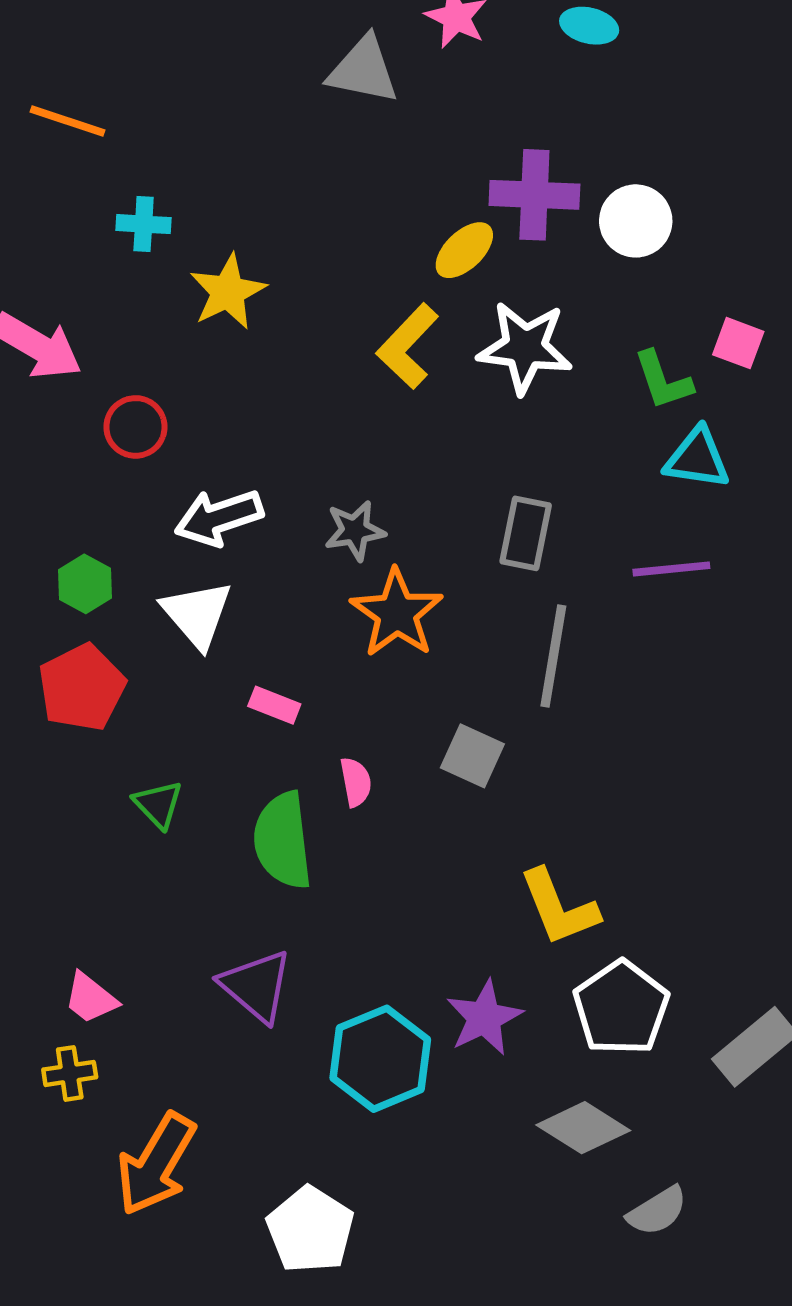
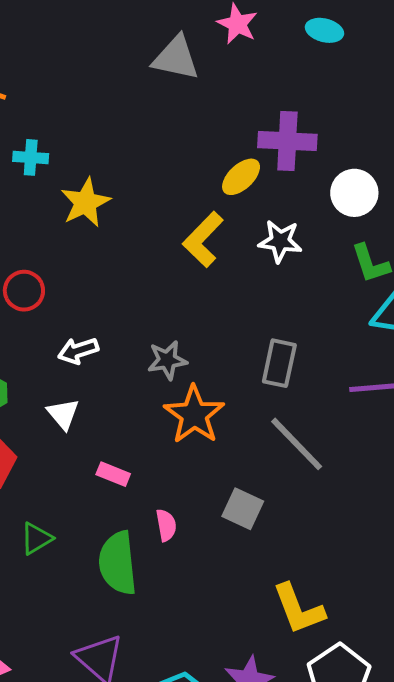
white circle: (636, 221) -> (354, 193), moved
white star: (525, 347) -> (280, 241), size x0.7
white arrow: (219, 518) -> (78, 351), size x0.7
white triangle: (197, 614) -> (63, 414), size x0.7
gray line: (553, 656) -> (297, 444), turned -54
green triangle: (158, 804) -> (36, 538), turned 42

